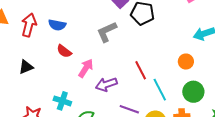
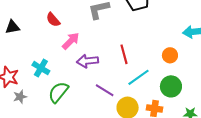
cyan line: (160, 90) -> (139, 77), turned 70

